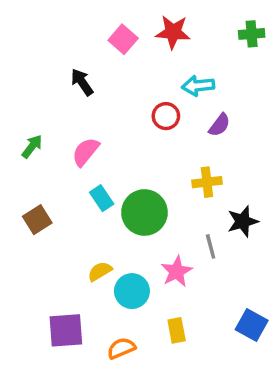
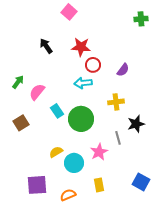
red star: (173, 32) -> (81, 47), moved
pink square: (123, 39) -> (69, 12), moved
cyan arrow: (198, 86) -> (83, 83), moved
pink semicircle: (86, 152) -> (37, 92), moved

